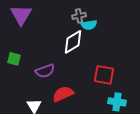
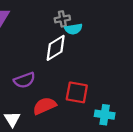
red square: (104, 75) -> (77, 92), moved

